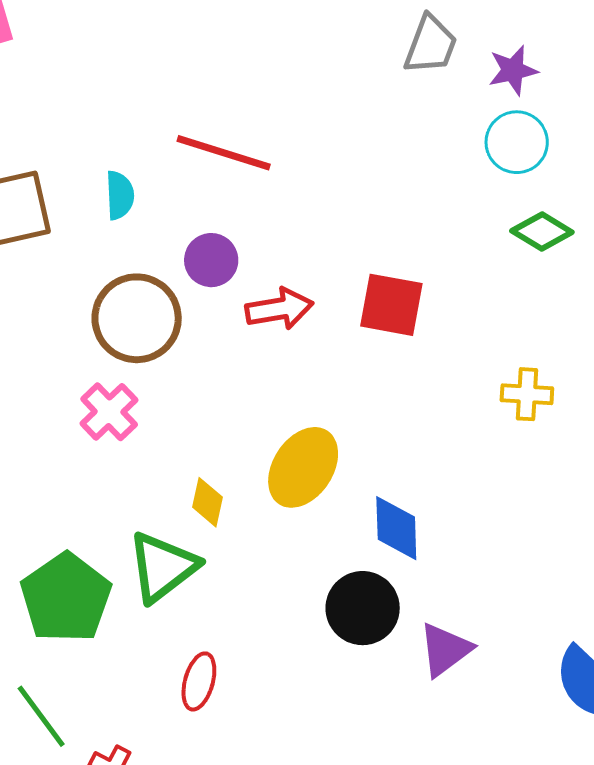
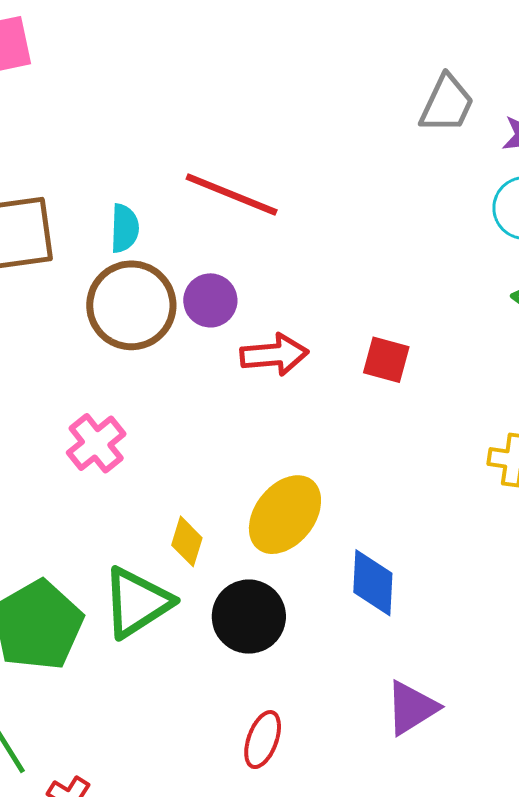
red square: (391, 305) -> (386, 360), size x0.7
brown circle: (137, 318) -> (131, 305), moved
black circle: (363, 608) -> (249, 617), moved
red ellipse: (199, 681) -> (263, 740), moved

